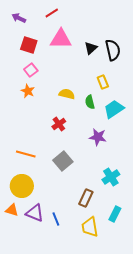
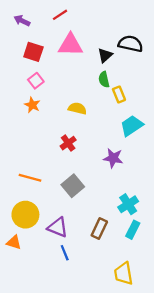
black semicircle: (113, 50) -> (130, 44), moved, turned -65
green semicircle: (90, 102) -> (104, 80), moved
purple triangle: (35, 213) -> (58, 227), moved
cyan rectangle: (115, 214) -> (133, 230), moved
yellow trapezoid: (90, 227) -> (124, 274), moved

